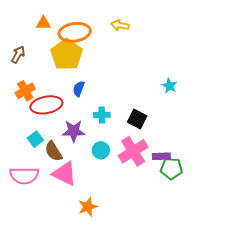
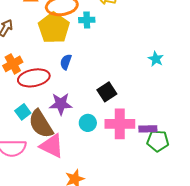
cyan cross: (102, 115) -> (87, 20), moved
black square: (137, 119) -> (107, 92), moved, turned 30
brown semicircle: (53, 151) -> (41, 124), size x1.4
pink cross: (133, 151) -> (120, 124), turned 32

